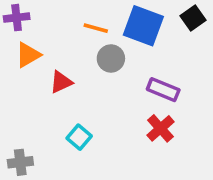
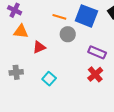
purple cross: (17, 18) -> (15, 10), turned 32
orange triangle: (28, 55) -> (21, 31), turned 35
gray cross: (20, 162) -> (16, 72), moved

